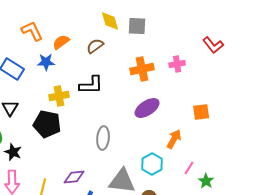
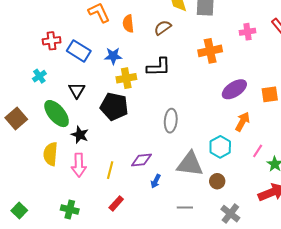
orange semicircle: (61, 42) -> (128, 24), turned -60
blue star: (46, 62) -> (113, 56), moved
pink cross: (177, 64) -> (248, 32), moved
purple ellipse: (147, 108) -> (234, 89), moved

